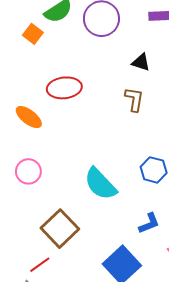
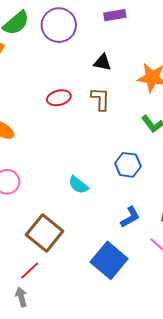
red ellipse: (64, 88) -> (59, 98), moved, size x0.7
cyan semicircle: (100, 184) -> (78, 185), size x0.6

